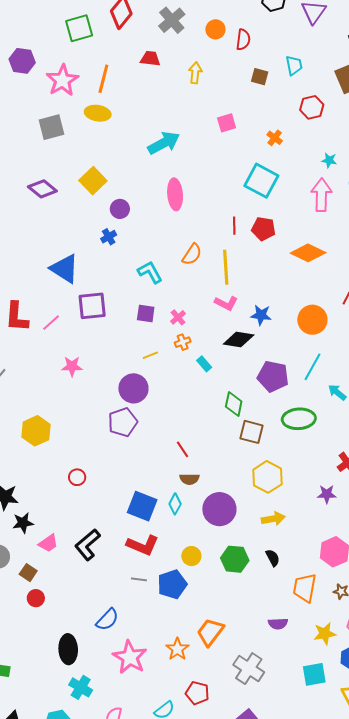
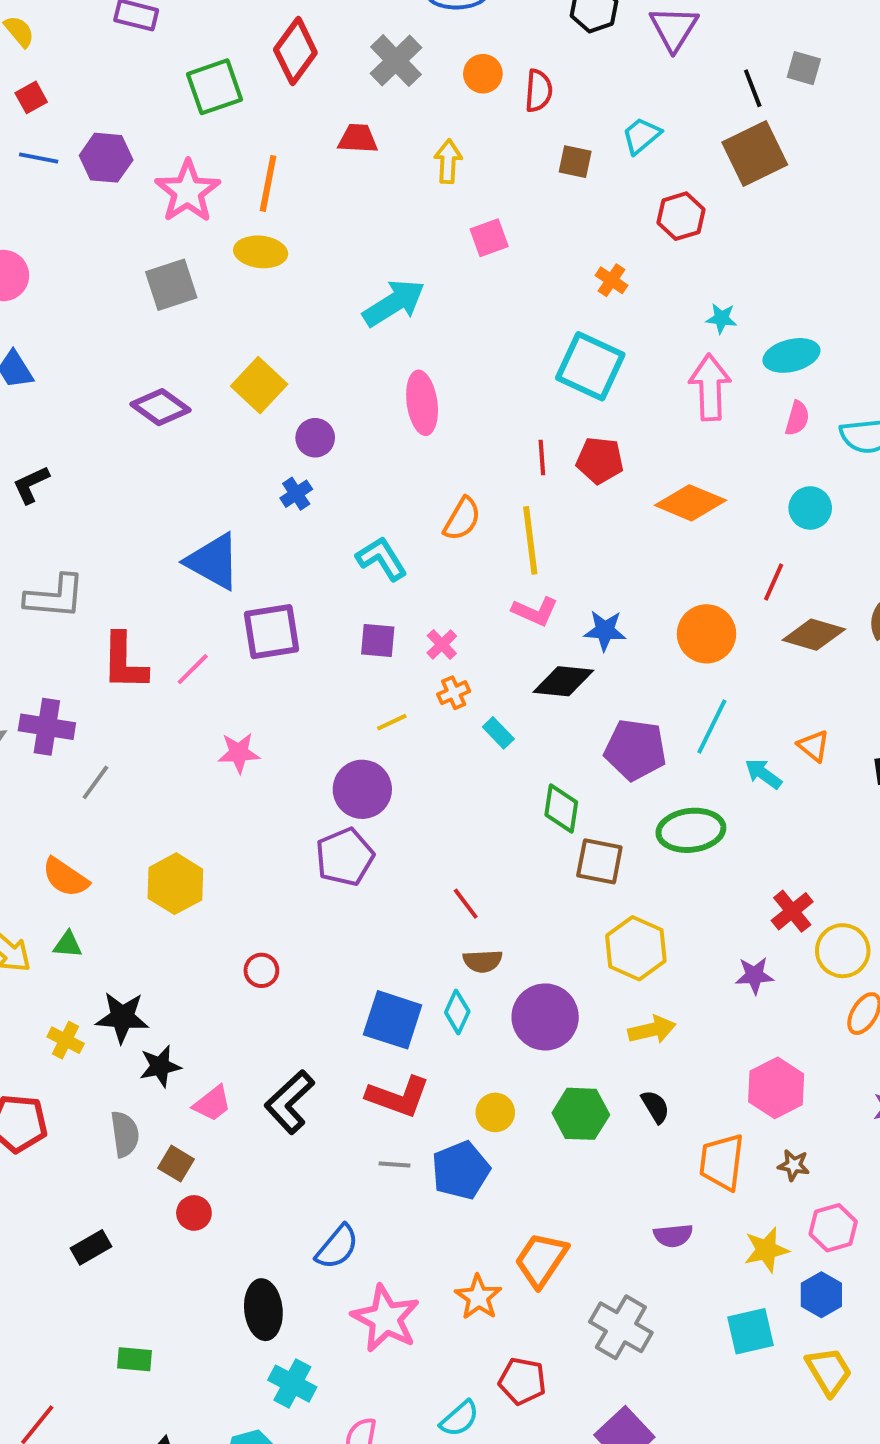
cyan trapezoid: (294, 65) -> (641, 136), turned -115
pink square: (227, 123) -> (489, 238), moved

